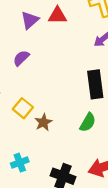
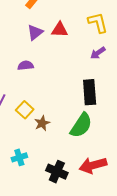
purple semicircle: (21, 58) -> (26, 65), turned 35
green semicircle: (88, 122) -> (81, 125), size x1.5

